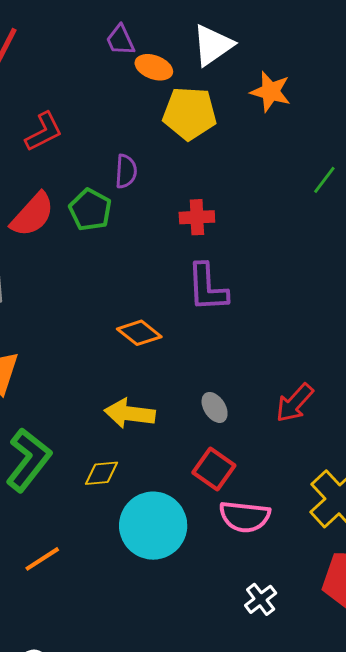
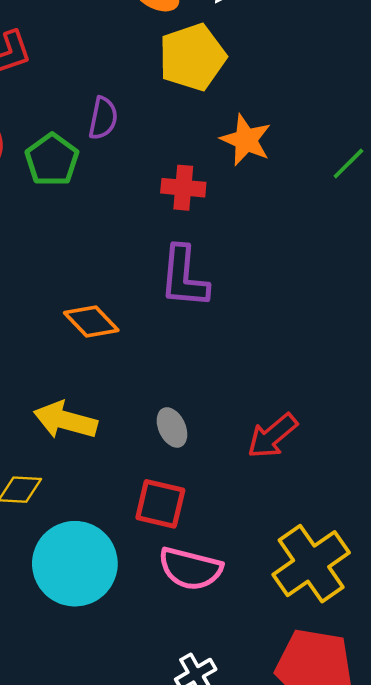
orange star: (271, 92) -> (246, 140), moved
yellow pentagon: (190, 113) -> (192, 57), turned -30
red square: (214, 469) -> (160, 504), turned -30

